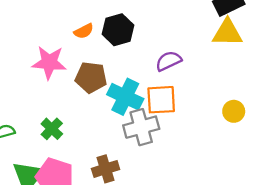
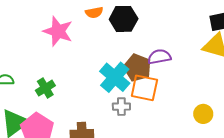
brown pentagon: (91, 77) -> (137, 68), moved
gray cross: (141, 127) -> (121, 107), size x0.6

